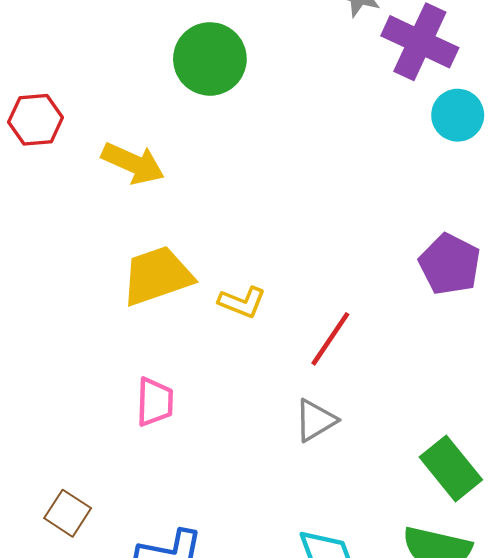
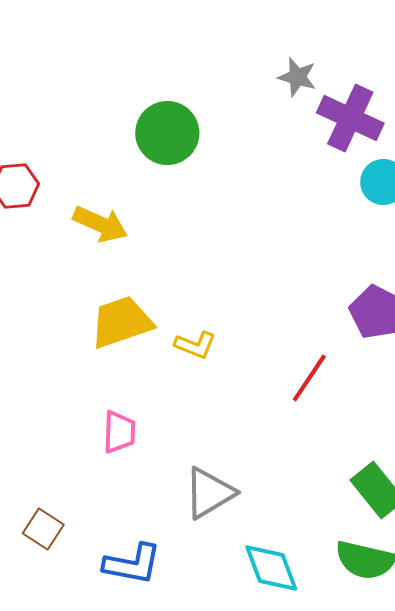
red line: (330, 339) -> (309, 378), moved
gray triangle: (315, 420) -> (209, 493), moved, size x1.4

